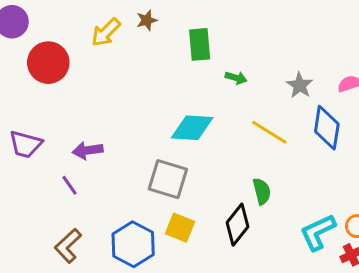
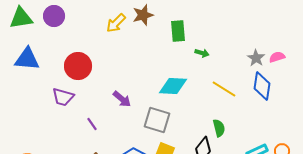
brown star: (147, 20) -> (143, 15), size x1.5
red circle: (48, 63) -> (78, 66), moved
gray star: (300, 85) -> (256, 58), moved
purple arrow: (88, 150) -> (122, 99), moved, turned -132

